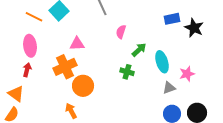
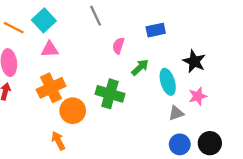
blue rectangle: (172, 19) -> (156, 30), moved
black star: (194, 28) -> (194, 61), moved
pink triangle: (77, 44) -> (50, 49), moved
green cross: (127, 72) -> (110, 94), moved, size x1.6

